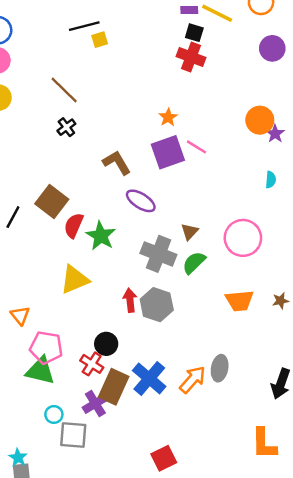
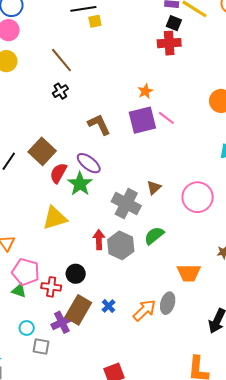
red cross: (191, 57) -> (169, 43), turned -30
purple ellipse: (141, 201) -> (89, 163), moved
green semicircle: (194, 263) -> (154, 236), moved
orange trapezoid: (240, 301) -> (189, 273), moved
red cross: (92, 364) -> (51, 287), moved, turned -30
green triangle: (40, 371) -> (19, 291), size x0.6
blue cross: (149, 379) -> (108, 306), size x0.5
gray square: (73, 435) -> (41, 347), size x0.7

